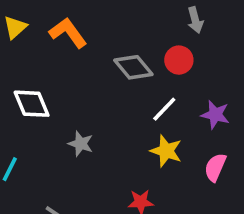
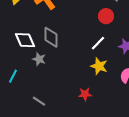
gray diamond: (133, 67) -> (51, 37), moved, turned 40
gray star: (81, 144) -> (39, 59), moved

